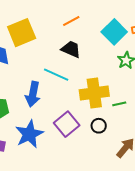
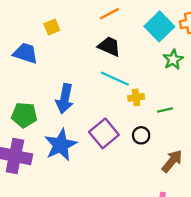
yellow square: (22, 33) -> (52, 27), size x0.5
cyan line: (56, 75) -> (115, 79), moved
yellow cross: (94, 93) -> (136, 97), size x0.5

